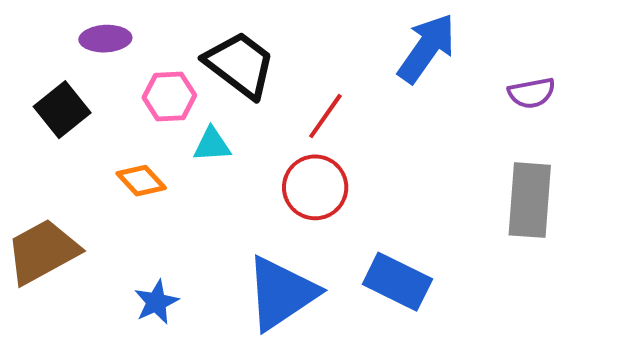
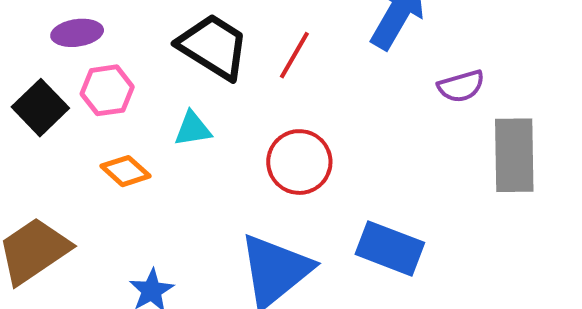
purple semicircle: (532, 93) -> (461, 86), moved
pink hexagon: (169, 96) -> (107, 90), moved
red line: (325, 116) -> (294, 55), moved

